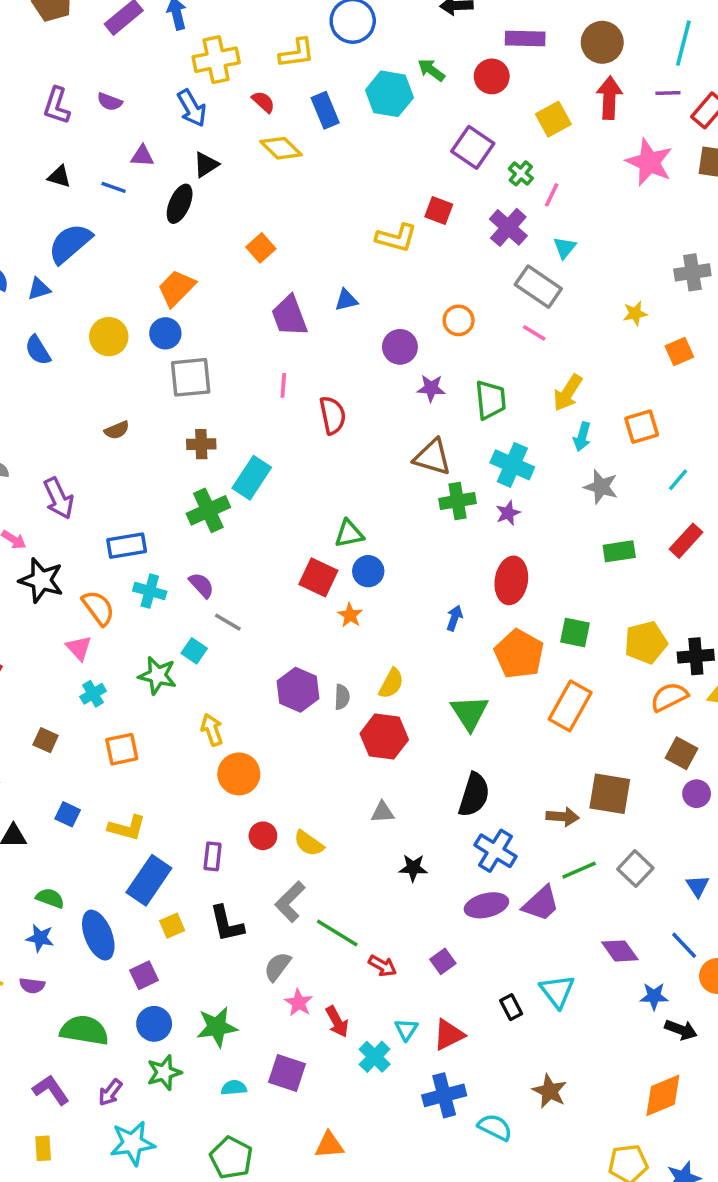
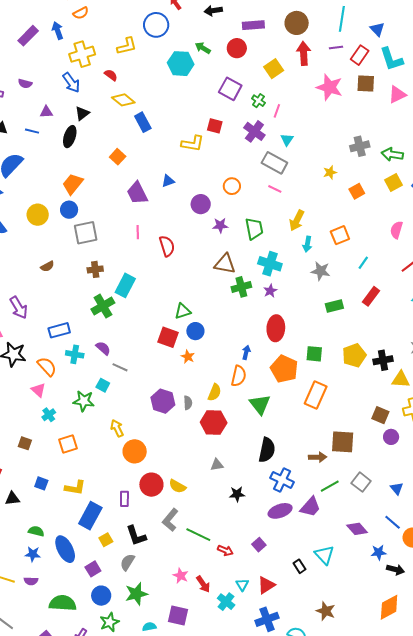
blue rectangle: (325, 110) -> (143, 122), moved
orange semicircle: (669, 697) -> (239, 376), moved, turned 135
red circle: (263, 836) -> (151, 485), size x1.5
gray semicircle: (277, 967) -> (127, 562), moved

